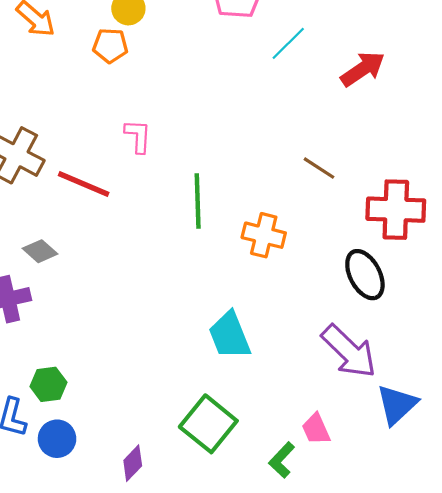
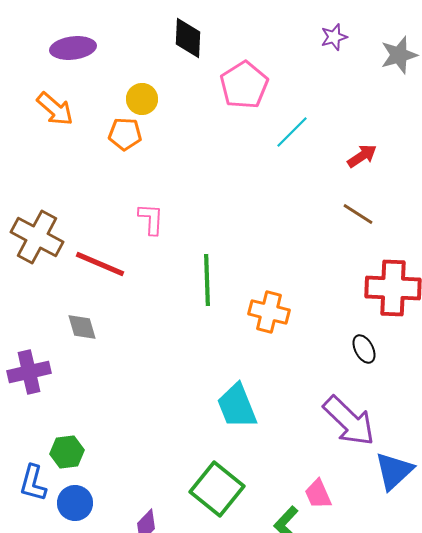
red arrow: (363, 69) -> (362, 156), size x0.7
brown line: (319, 168) -> (358, 214), moved
gray diamond: (40, 251) -> (82, 327), moved, turned 32
black ellipse: (365, 275) -> (364, 349), size x0.6

